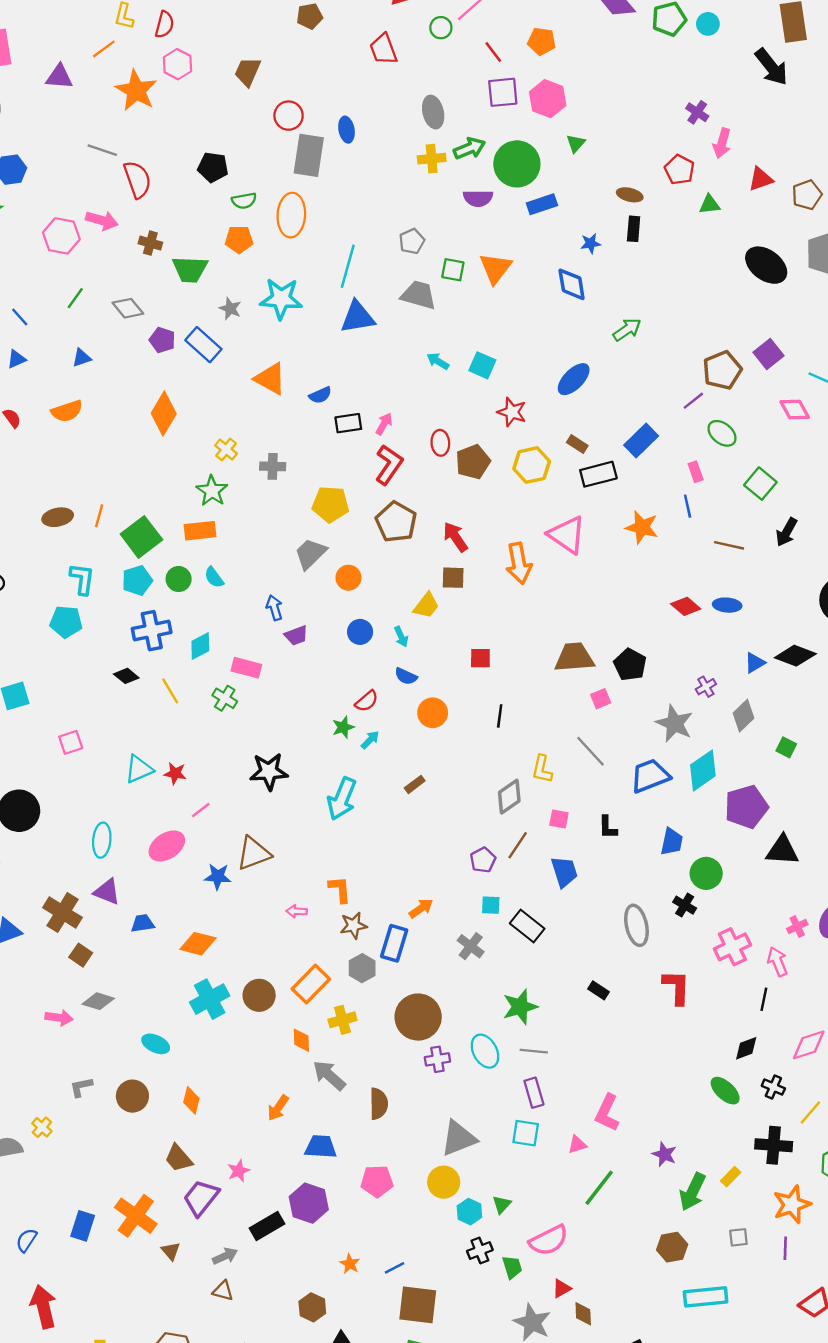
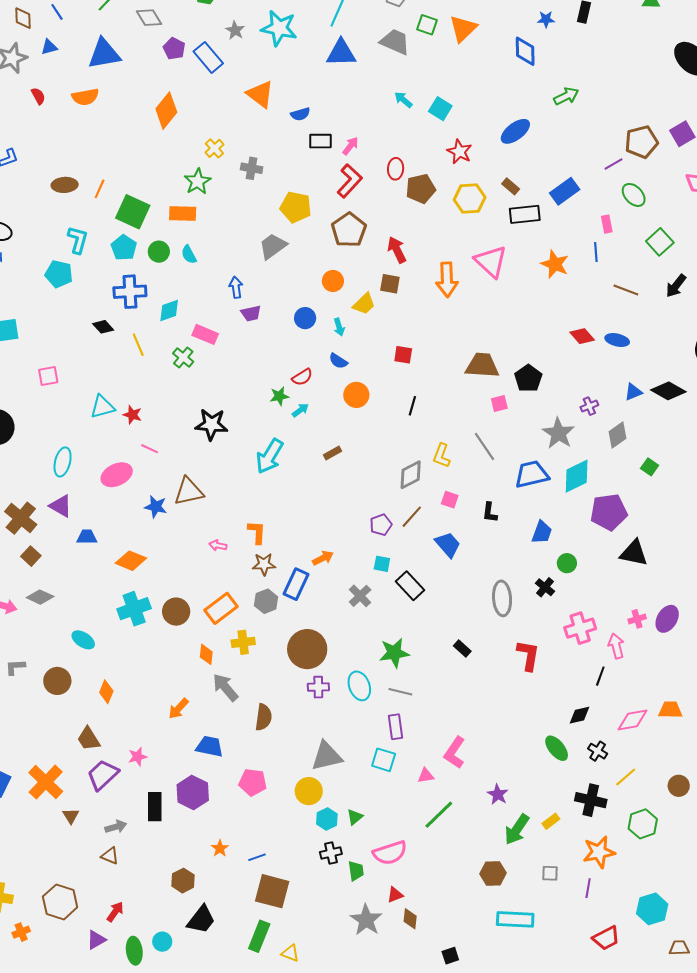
blue triangle: (82, 358) -> (104, 54), size x2.0
green square: (141, 537) -> (133, 212), turned -36
orange circle: (348, 578) -> (333, 281), moved
cyan pentagon: (137, 580) -> (124, 248), turned -30
pink line: (201, 810) -> (150, 449), turned 54
blue trapezoid: (564, 872) -> (448, 545), turned -32
green circle: (706, 873) -> (567, 563), size x0.7
black rectangle: (267, 1226) -> (155, 807), turned -68

